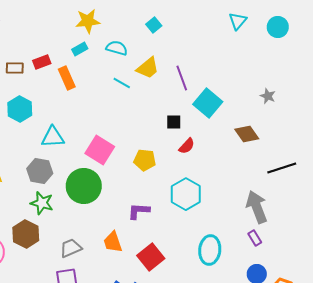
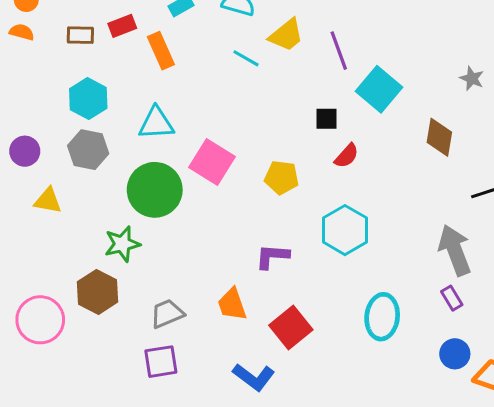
brown diamond: (247, 134) -> (439, 137), turned 45
cyan triangle: (53, 137) -> (156, 123), moved
gray hexagon: (40, 171) -> (88, 150), moved
green circle: (84, 186) -> (155, 190), moved
green star: (42, 203) -> (122, 244), turned -30

